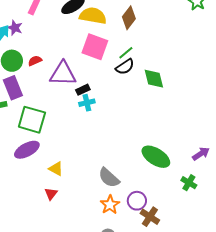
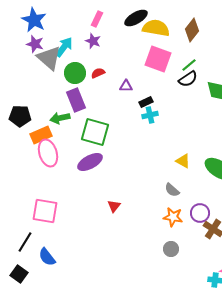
purple star: (15, 28) -> (93, 41), moved
purple triangle: (63, 74) -> (126, 86), size x0.5
yellow triangle: (56, 169) -> (183, 161), moved
gray semicircle: (109, 178) -> (172, 190), size x0.7
orange star: (110, 205) -> (173, 217), turned -30

